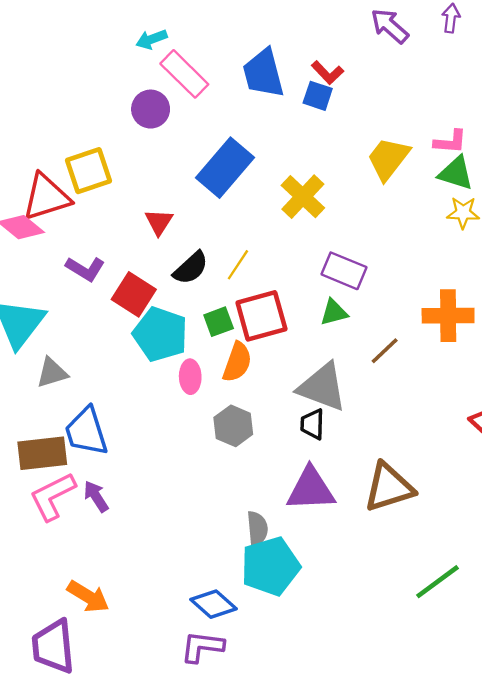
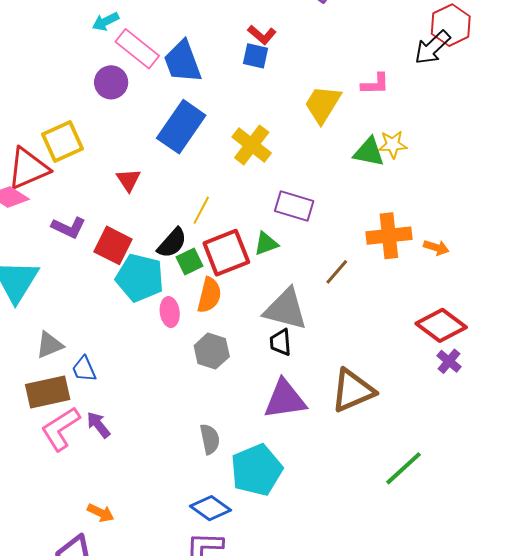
blue trapezoid: (263, 73) -> (183, 62), moved
green triangle: (456, 173) -> (369, 152), moved
black semicircle: (191, 268) -> (172, 243), moved
green triangle: (334, 312) -> (266, 244), moved
gray triangle: (52, 373) -> (49, 345), moved
blue trapezoid: (86, 431) -> (84, 369), size x0.6
gray semicircle: (257, 529) -> (210, 439), moved
orange arrow: (88, 597) -> (101, 513), size x0.7

